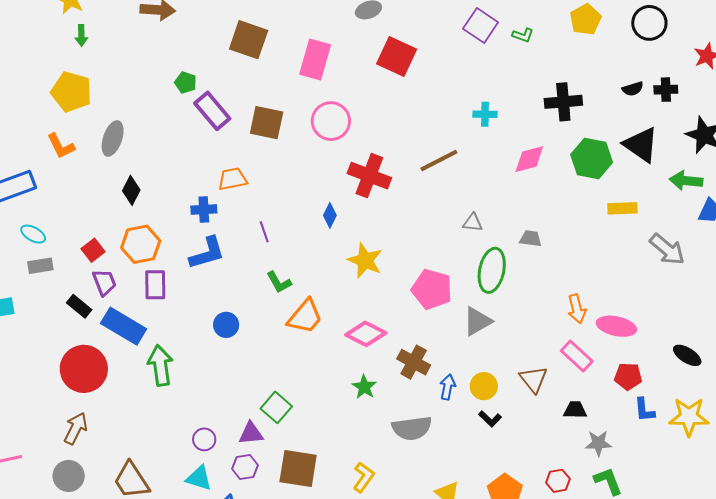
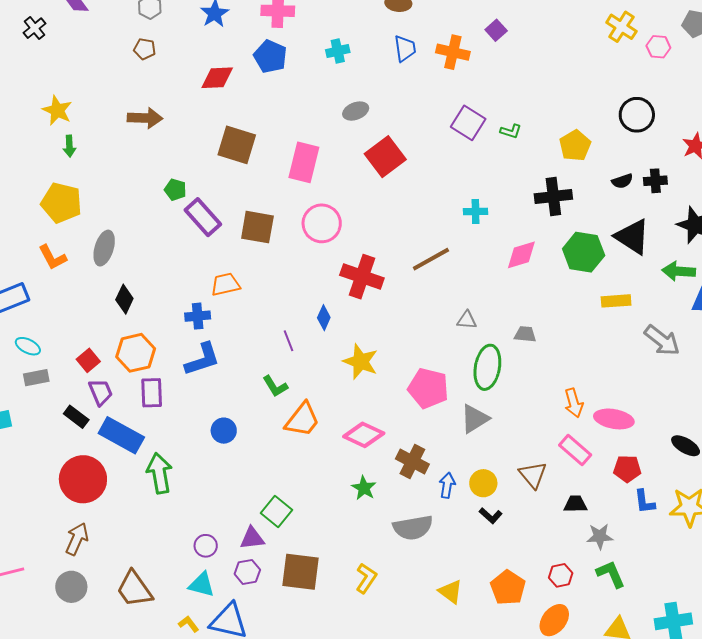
yellow pentagon: (585, 19) -> (575, 146), moved
red square: (397, 56) -> (385, 157), turned 30
purple line: (264, 232) -> (289, 341), moved

